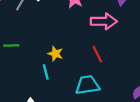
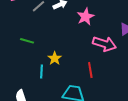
green line: (11, 46) -> (27, 41), moved

